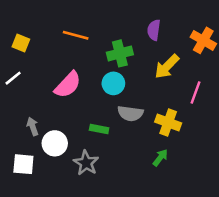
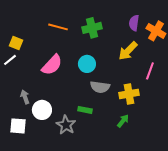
purple semicircle: (154, 30) -> (134, 23), moved
yellow square: (21, 43) -> (16, 43), moved
green cross: (120, 53) -> (92, 28), moved
yellow cross: (168, 123) -> (129, 94), turned -30
green rectangle: (99, 129) -> (85, 110), moved

